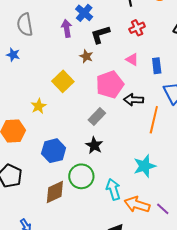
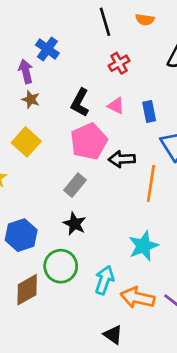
black L-shape: (100, 34) -> (80, 103), moved, turned -40
brown star: (86, 56) -> (31, 99), moved
cyan arrow: (113, 189) -> (104, 280), turned 40

